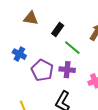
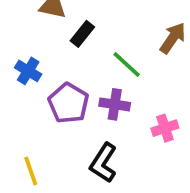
black rectangle: (58, 30) -> (82, 34), moved

